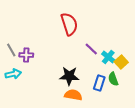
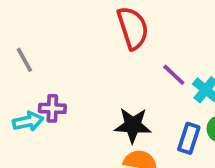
gray line: (11, 50) -> (24, 60), moved
purple cross: (26, 55) -> (52, 108), moved

